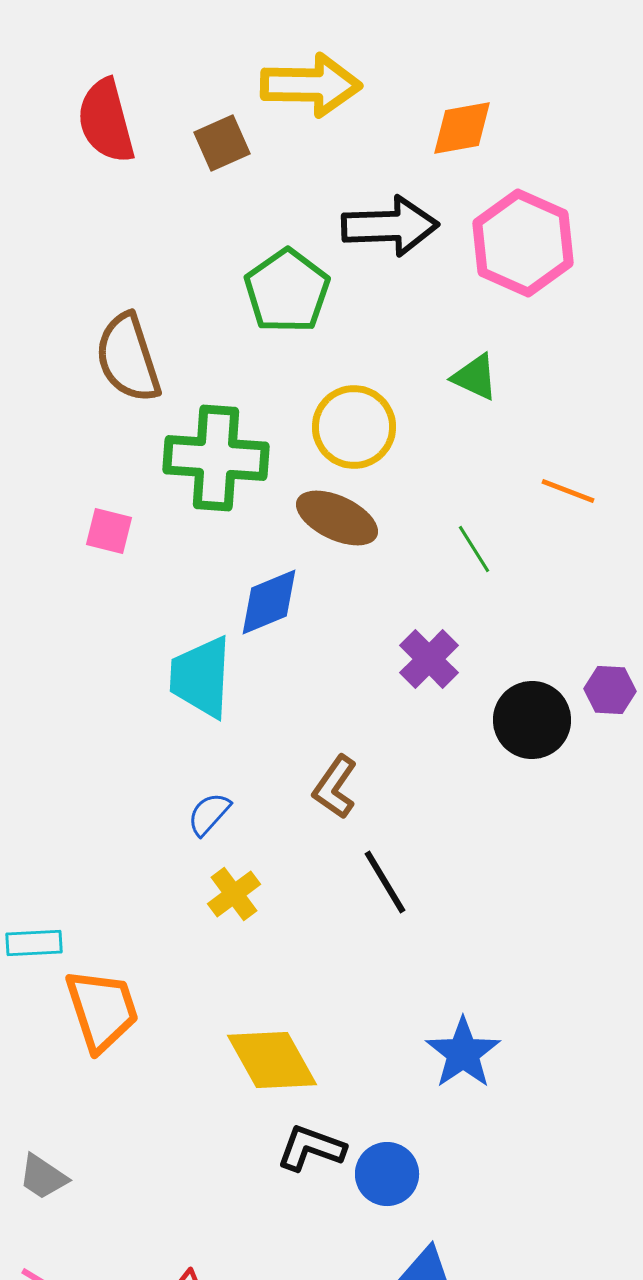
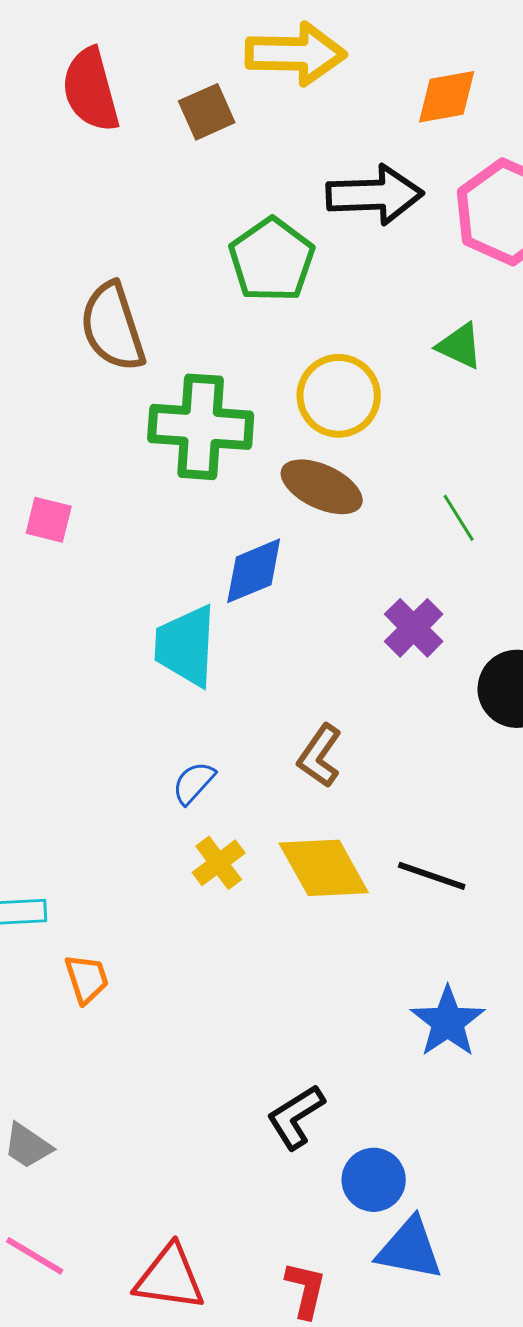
pink square: (109, 531) -> (49, 520), moved
black line: (385, 882) -> (432, 876), moved, turned -40
orange trapezoid: (102, 1010) -> (87, 979), size x0.6
yellow diamond: (272, 1060) -> (324, 868), moved
black L-shape: (311, 1148) -> (296, 1117), turned -52
blue circle: (387, 1174) -> (374, 1180), moved

